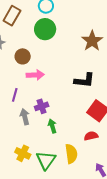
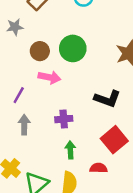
green circle: (45, 29) -> (73, 48), moved
purple cross: (42, 106) -> (64, 119), moved
green arrow: (52, 126) -> (70, 150), moved

